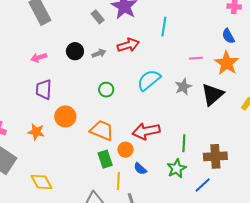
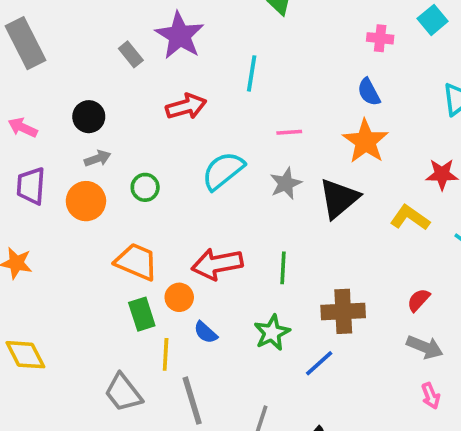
gray arrow: (99, 53) -> (98, 158), moved
pink arrow: (39, 58) -> (23, 128), turned 42
pink line: (196, 58) -> (289, 132), moved
orange circle: (65, 117) -> (86, 201), moved
green line: (184, 143) -> (283, 268), moved

